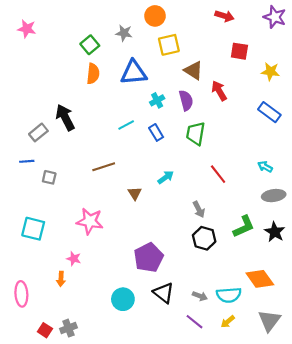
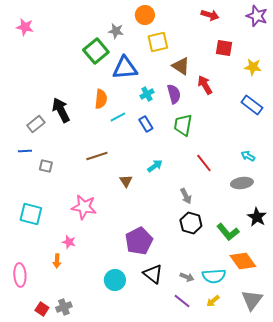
green square: (90, 45) -> (96, 51), moved, size x1.4
orange semicircle: (93, 74) -> (101, 99), moved
gray ellipse: (274, 196) -> (242, 183), moved
green L-shape: (244, 227) -> (228, 232), moved, turned 75

